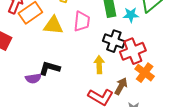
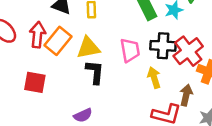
pink trapezoid: (82, 21) -> (130, 50), moved
black L-shape: (50, 68) -> (95, 72), moved, turned 95

